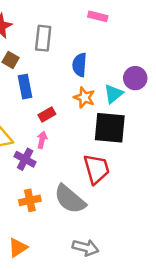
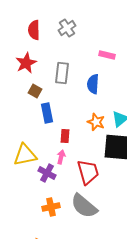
blue semicircle: (80, 65) -> (93, 84), moved
red rectangle: (47, 114) -> (65, 136), turned -56
red trapezoid: (96, 169) -> (88, 172), moved

